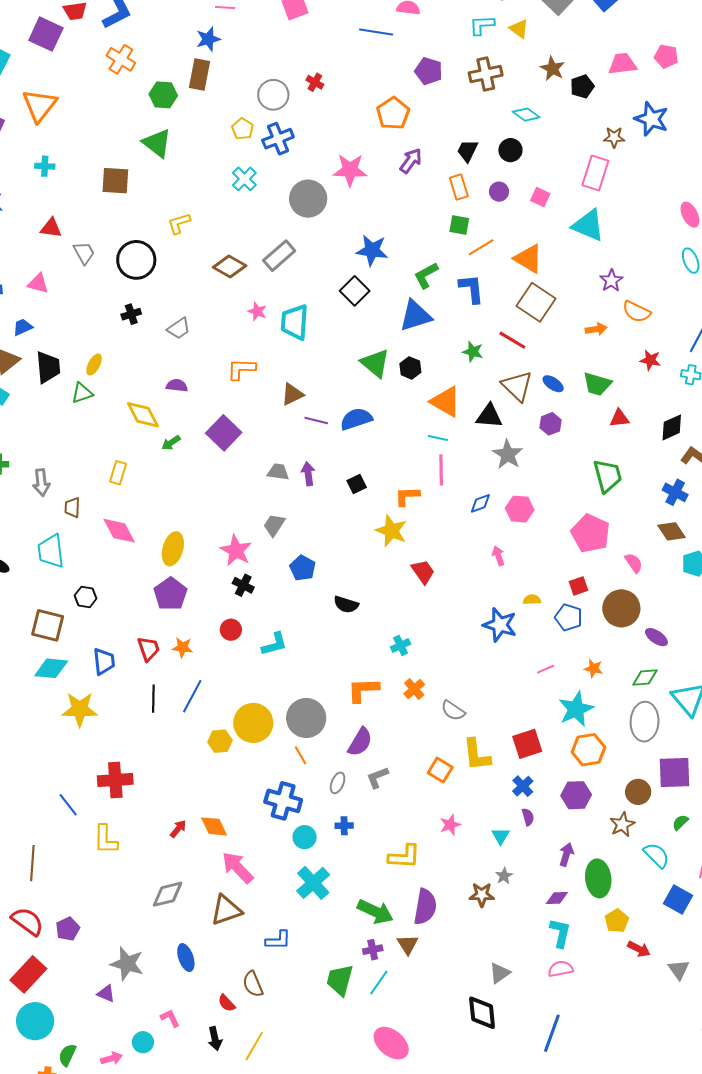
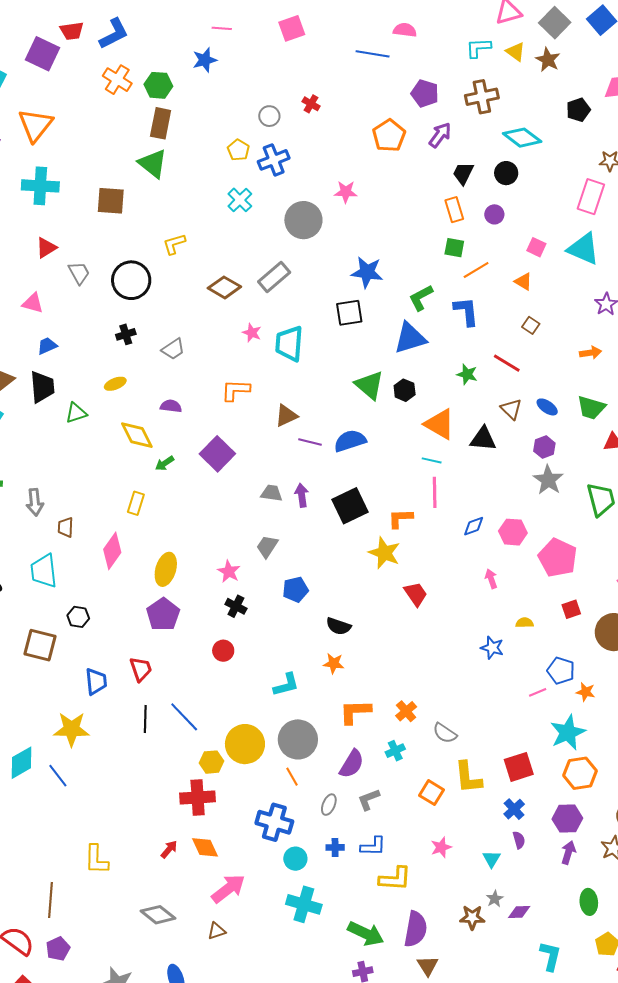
brown star: (553, 69) -> (548, 60), moved
brown rectangle: (200, 74) -> (161, 123), moved
green hexagon: (163, 95) -> (158, 85), moved
gray circle: (273, 95) -> (269, 116), size x0.7
cyan diamond: (526, 115) -> (522, 138), size x1.4
purple arrow: (411, 161) -> (440, 135), moved
cyan cross: (45, 166) -> (40, 186), size x1.8
pink star: (350, 170) -> (346, 192), size x0.7
pink square: (540, 197) -> (536, 247), moved
red triangle: (51, 228) -> (46, 248), turned -40
orange triangle: (528, 259) -> (523, 282), size x0.6
black square: (355, 291) -> (349, 313), turned 36
brown square: (536, 302) -> (531, 325), size x0.5
blue trapezoid: (23, 327) -> (47, 346), moved
yellow ellipse: (94, 365) -> (115, 384), moved, turned 40
brown triangle: (517, 386) -> (511, 409), size x0.7
gray star: (508, 454) -> (548, 480), moved
yellow rectangle: (118, 473) -> (136, 503), moved
black square: (357, 484) -> (350, 506), size x1.8
pink diamond: (119, 531) -> (112, 551), turned 63
pink pentagon: (591, 533) -> (558, 558), moved
pink star: (236, 550) -> (229, 571), size x0.7
blue pentagon: (303, 568) -> (295, 589), turned 30
blue pentagon: (569, 617) -> (561, 671), moved
blue star: (500, 625) -> (492, 648), size x0.7
cyan L-shape: (274, 644) -> (286, 685), moved
cyan cross: (401, 645) -> (395, 751), moved
orange star: (182, 647) -> (334, 663), moved
cyan diamond: (51, 668) -> (21, 763), moved, turned -36
blue line: (192, 696) -> (184, 717), turned -72
red cross: (115, 780) -> (198, 797), moved
blue line: (68, 805) -> (58, 776), moved
purple arrow: (566, 855) -> (568, 853), moved
brown line: (32, 863) -> (51, 900), moved
pink arrow: (238, 868) -> (228, 889), turned 96
green ellipse: (598, 878) -> (589, 902), size x0.7
cyan cross: (313, 883) -> (304, 904), turned -32
gray diamond: (168, 894) -> (158, 915), turned 52
purple diamond: (557, 898) -> (519, 912), moved
brown triangle: (226, 910) -> (217, 931), size x0.6
blue L-shape: (278, 940) -> (373, 846), moved
brown triangle: (408, 944) -> (428, 966), moved

